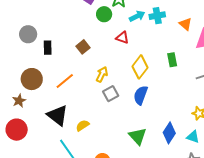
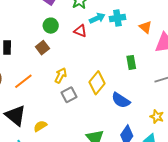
green circle: (104, 14) -> (51, 26), moved
red triangle: (122, 38) -> (80, 31), moved
yellow diamond: (140, 67) -> (97, 83), moved
blue semicircle: (141, 95) -> (121, 100), moved, turned -78

